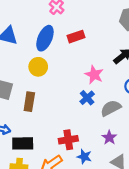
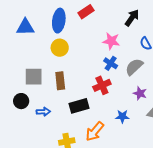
red cross: (68, 140) -> (102, 85), moved
black rectangle: (23, 143) -> (79, 106), moved

